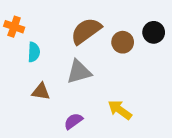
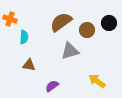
gray triangle: (79, 72) -> (70, 51), moved
yellow arrow: (120, 110) -> (97, 81), moved

